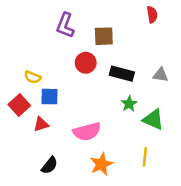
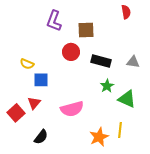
red square: (19, 105) -> (16, 113), moved
red triangle: (41, 124) -> (34, 103), turned -32
orange star: (101, 164) -> (99, 137), moved

